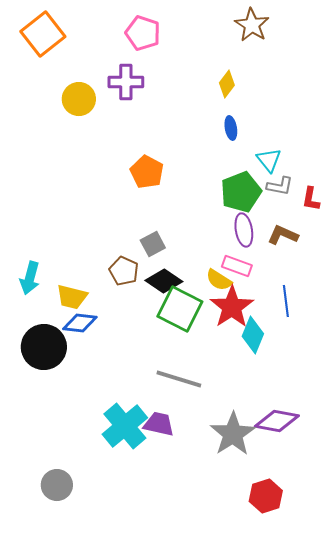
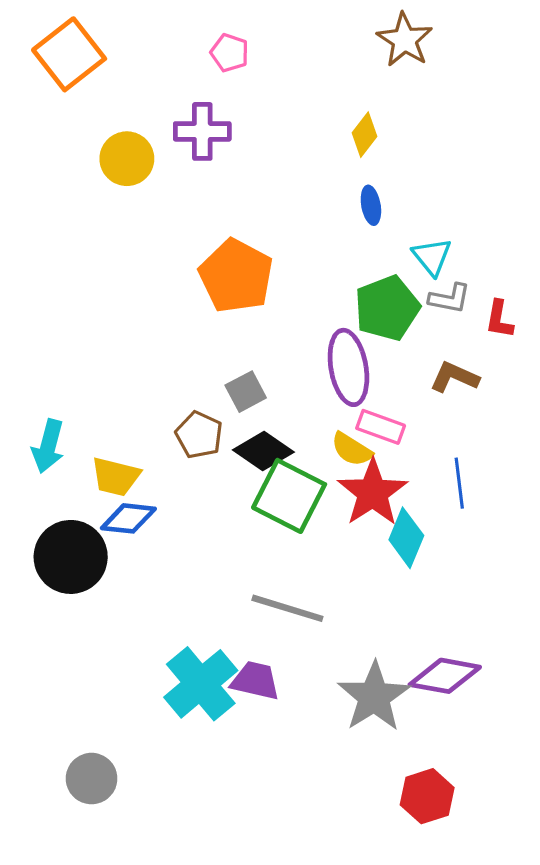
pink pentagon: (143, 33) -> (230, 53), size x0.7
orange pentagon: (147, 172) -> (236, 276), size x1.4
purple ellipse: (244, 230) -> (348, 367), moved, size x1.4

